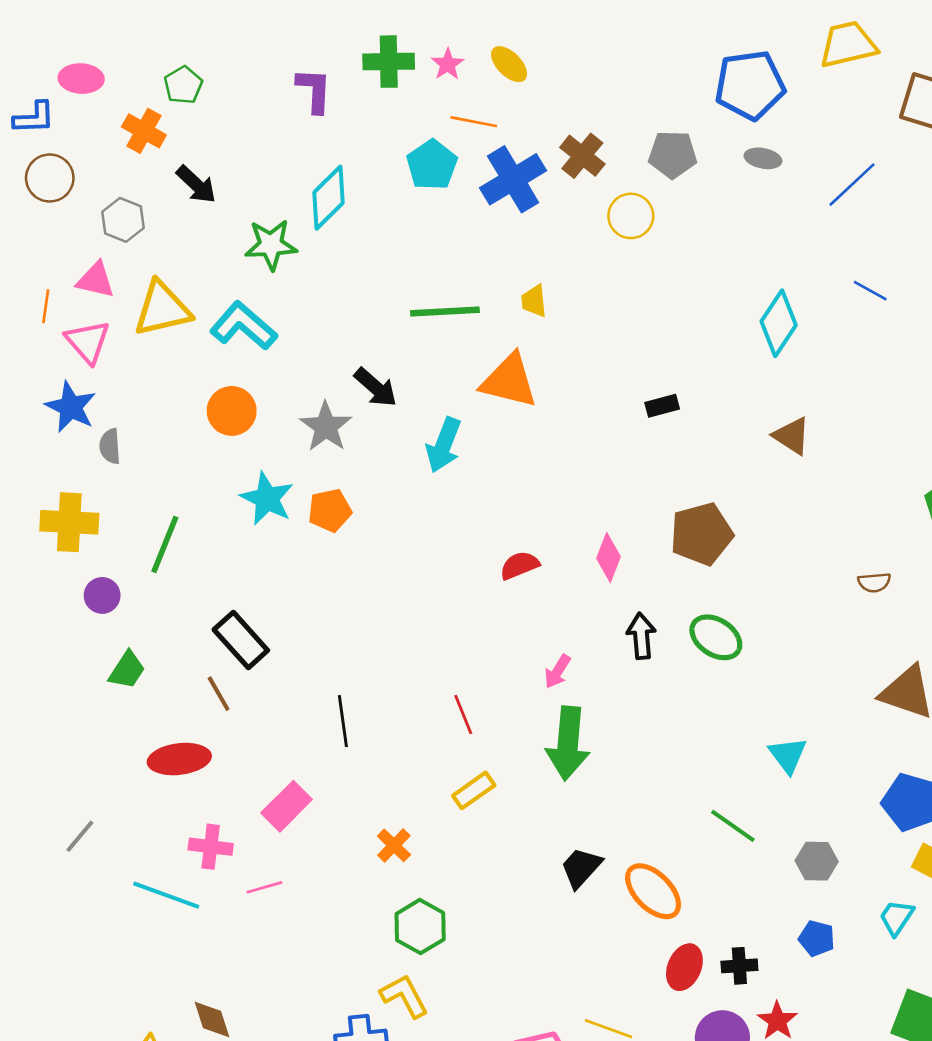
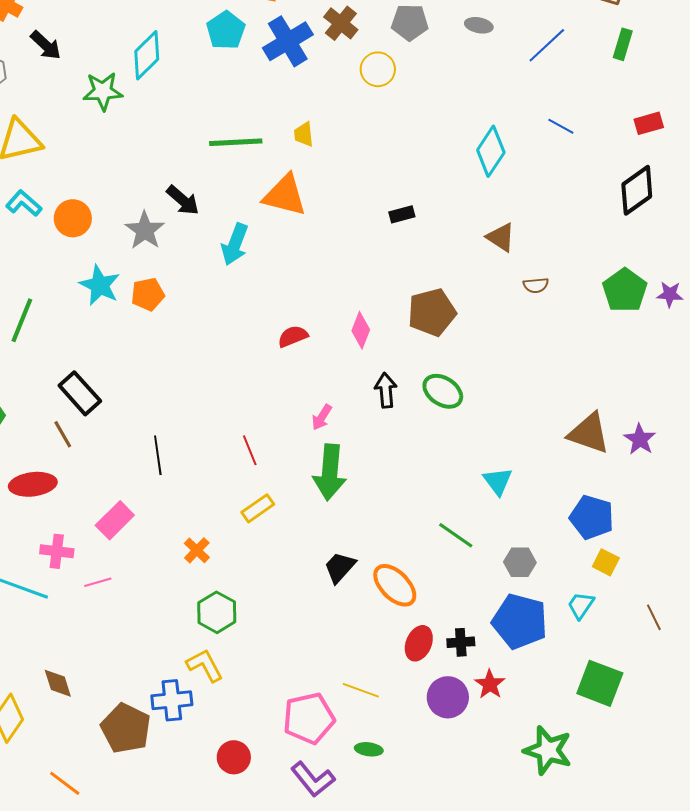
cyan L-shape: (243, 326) -> (24, 203), moved, size x0.7
brown semicircle: (874, 582) -> (536, 285), moved
blue pentagon: (817, 938) -> (520, 621), size x2.0

